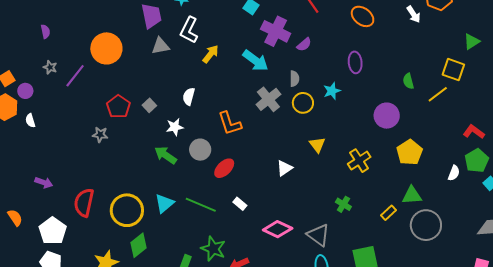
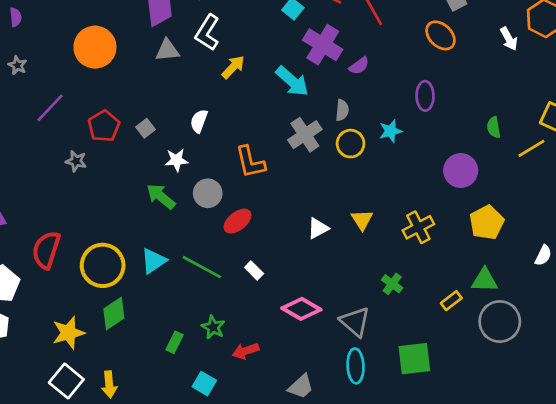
purple line: (75, 76) -> (50, 108), moved
yellow triangle: (317, 145) -> (362, 220), moved
green star: (213, 249) -> (213, 327), size x0.7

